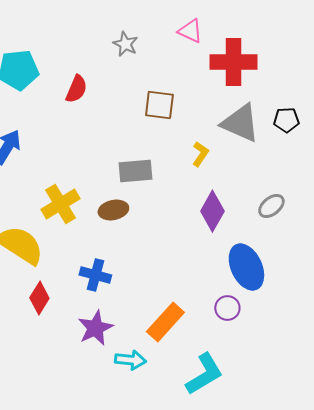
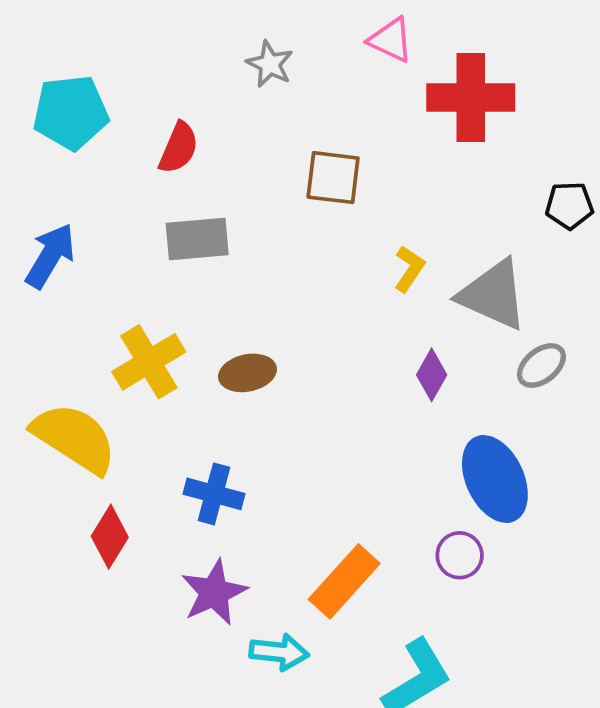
gray triangle: (240, 123) -> (493, 295), moved
gray rectangle: (135, 171) -> (197, 239), moved
purple diamond: (212, 211) -> (432, 375), size x0.7

